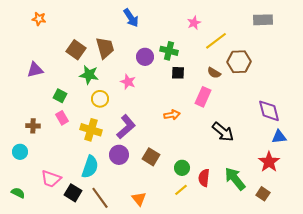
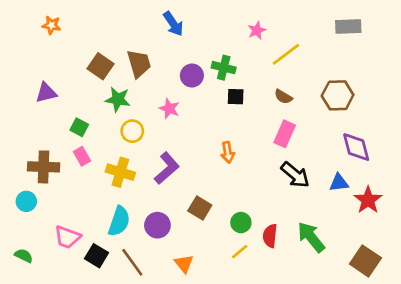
brown hexagon: (239, 62) -> (338, 95), moved
pink rectangle: (203, 97) -> (285, 134), moved
orange arrow: (172, 115) -> (228, 152), turned 91
brown cross: (33, 126) -> (44, 167), size x1.6
blue triangle: (279, 137) -> (339, 183), moved
purple circle: (119, 155) -> (157, 225), moved
red star: (269, 162) -> (368, 200), moved
brown square: (263, 194) -> (365, 261), moved, size x1.6

